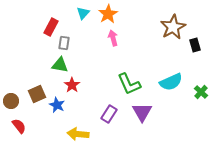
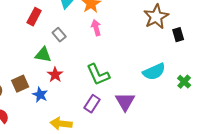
gray rectangle: (64, 43) -> (59, 35), moved, turned -48
green L-shape: (129, 84) -> (98, 75), moved

